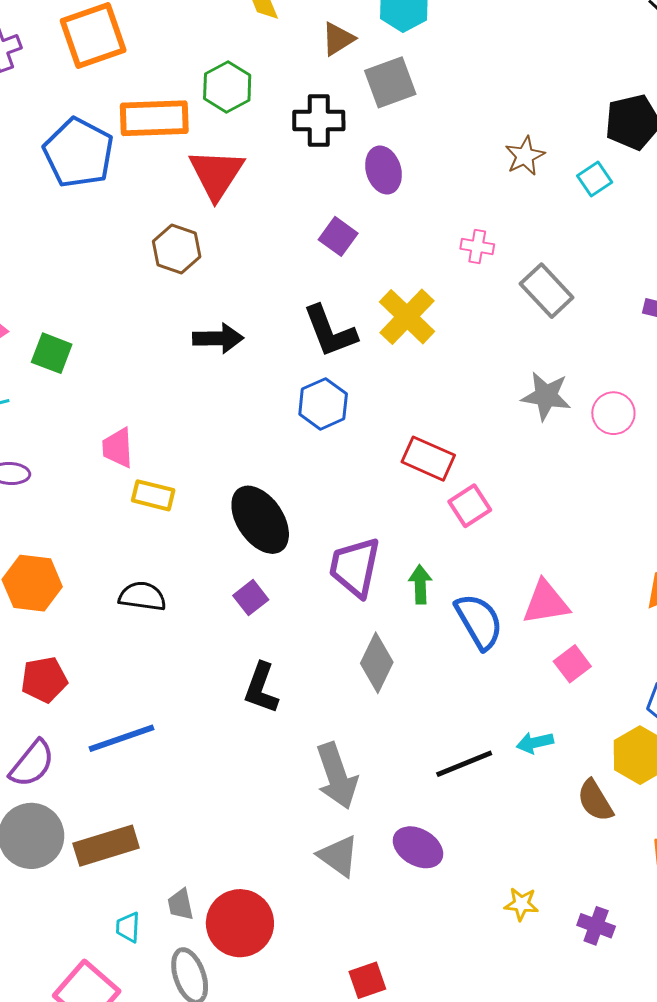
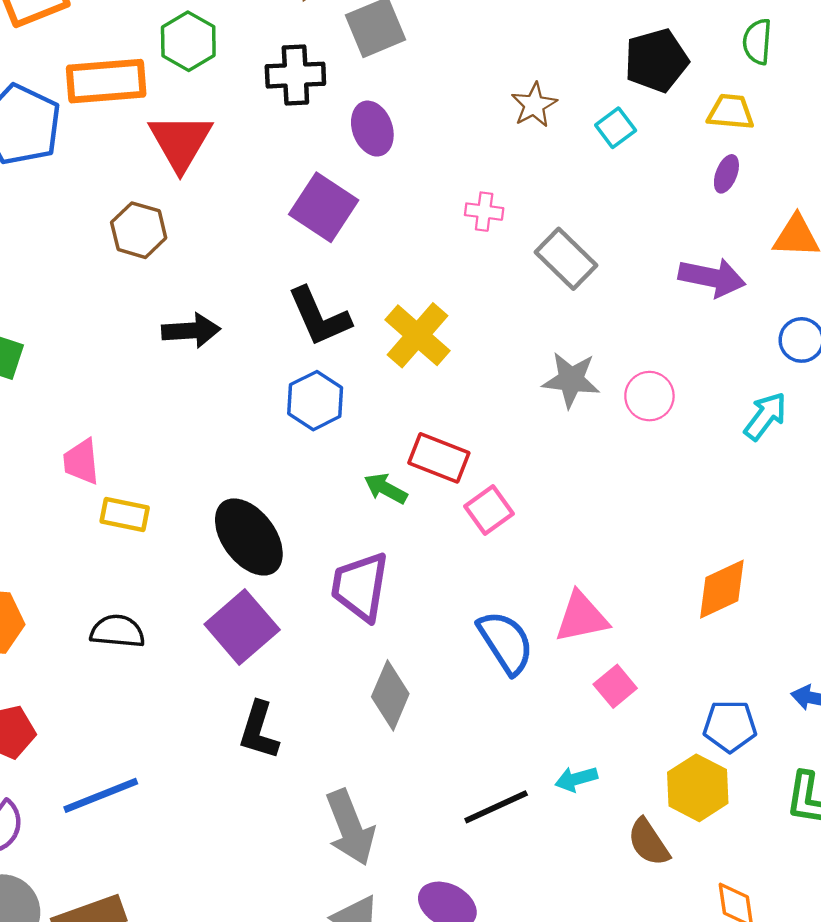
purple square: (338, 236) -> (324, 207), size x1.5
yellow cross: (407, 317) -> (418, 335), moved
green arrow: (420, 584) -> (386, 488), moved, turned -57
purple square: (251, 598) -> (242, 627), size x1.8

